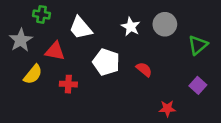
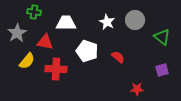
white trapezoid: (81, 28) -> (66, 23), turned 130
green triangle: (198, 45) -> (162, 37), turned -42
red cross: (68, 84) -> (56, 69), size x1.5
purple square: (198, 85) -> (162, 70), turned 32

